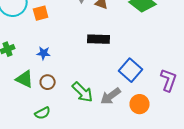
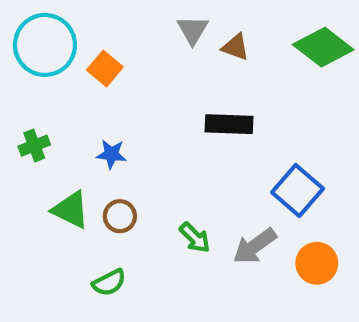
orange square: (41, 13) -> (105, 68), turned -35
green arrow: (83, 92) -> (195, 238), size x0.7

